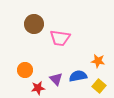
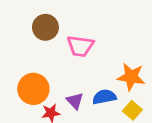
orange star: (98, 61) -> (131, 77), size x1.5
orange circle: (25, 70) -> (33, 89), size x1.5

